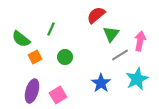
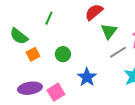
green line: (51, 29) -> (49, 18), moved
blue star: (101, 83) -> (87, 77), moved
purple ellipse: (32, 91) -> (30, 88), turned 65

